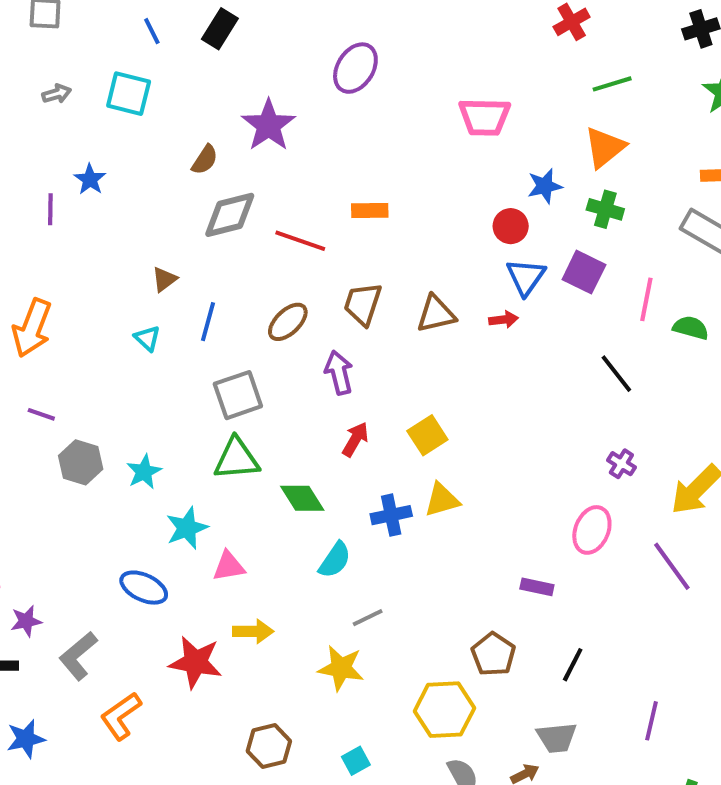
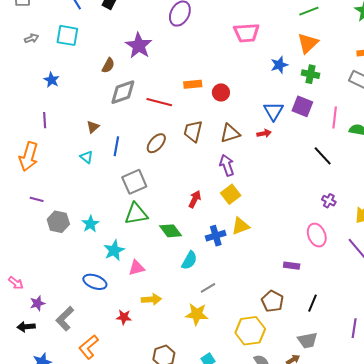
purple line: (50, 209) -> (45, 120), moved
red circle: (511, 226) -> (221, 92), moved
purple arrow: (339, 373) -> (227, 165), moved
pink ellipse: (592, 530) -> (317, 235), turned -40
red star: (196, 662) -> (124, 317), size x0.6

